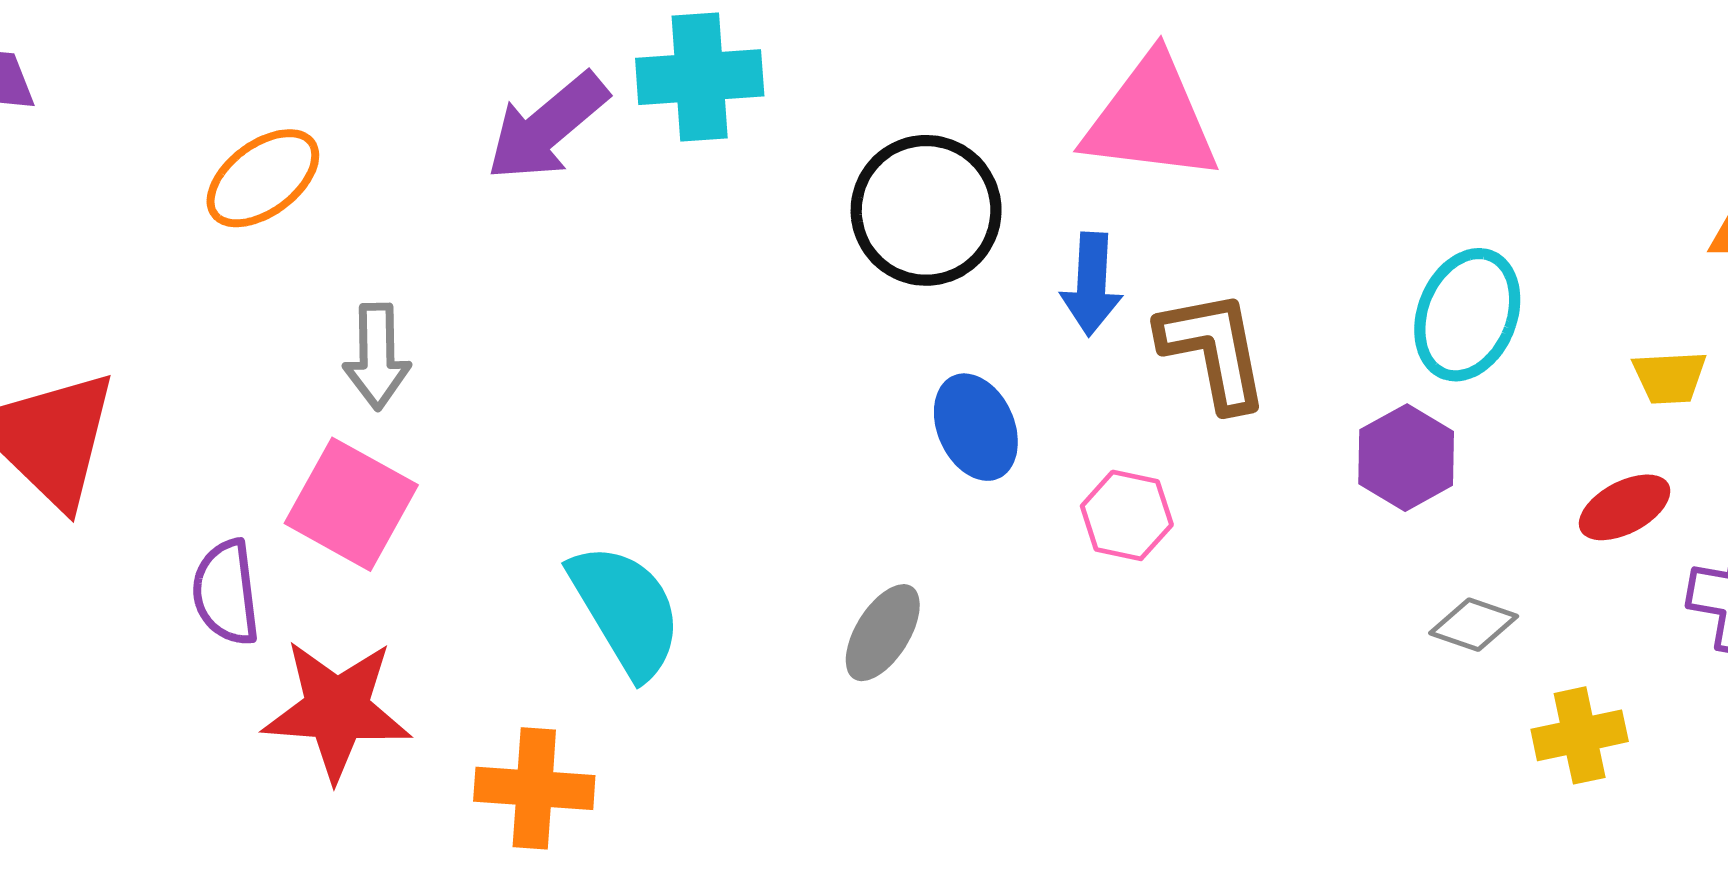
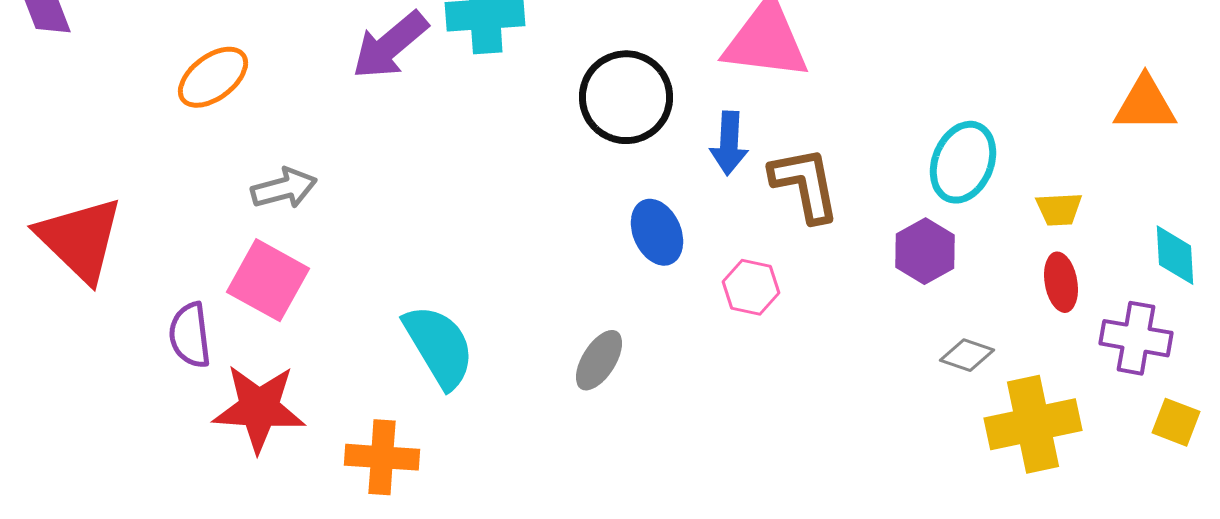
gray arrow: (377, 356) -> (284, 188), turned -104
yellow trapezoid: (1670, 377) -> (1059, 209), moved
red ellipse: (1625, 507) -> (1061, 282), turned -72
yellow cross: (1580, 735) -> (1033, 424), size x1.6

